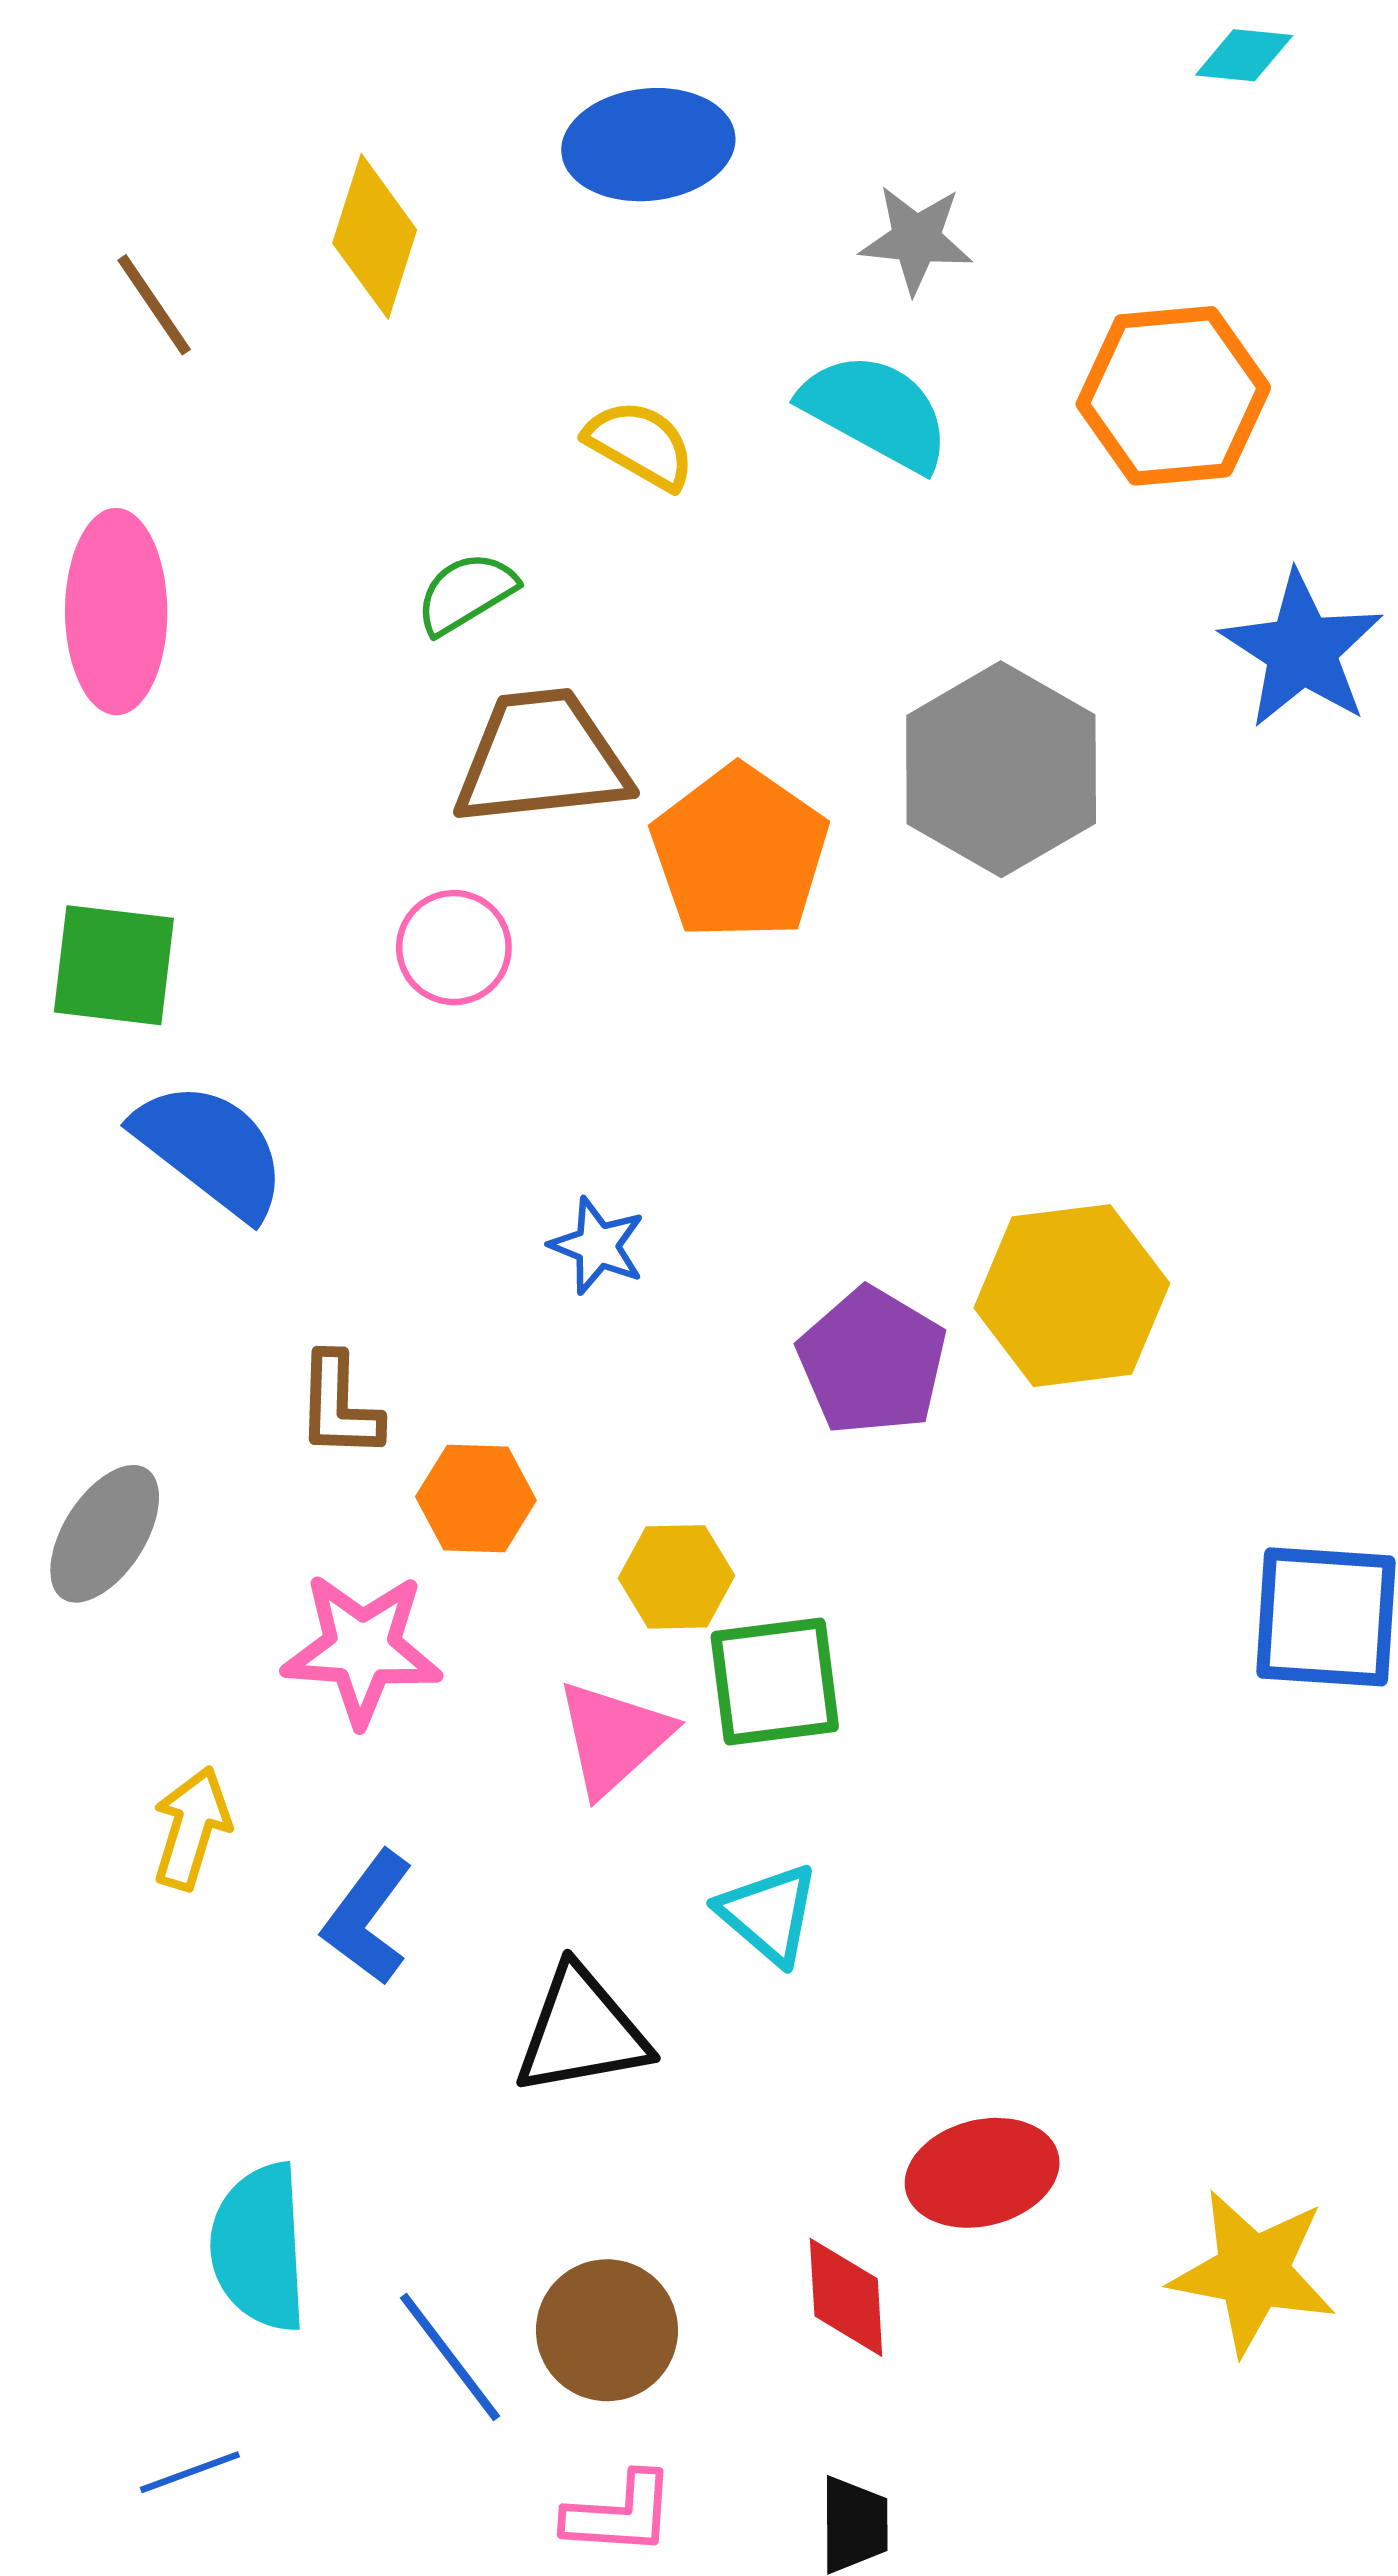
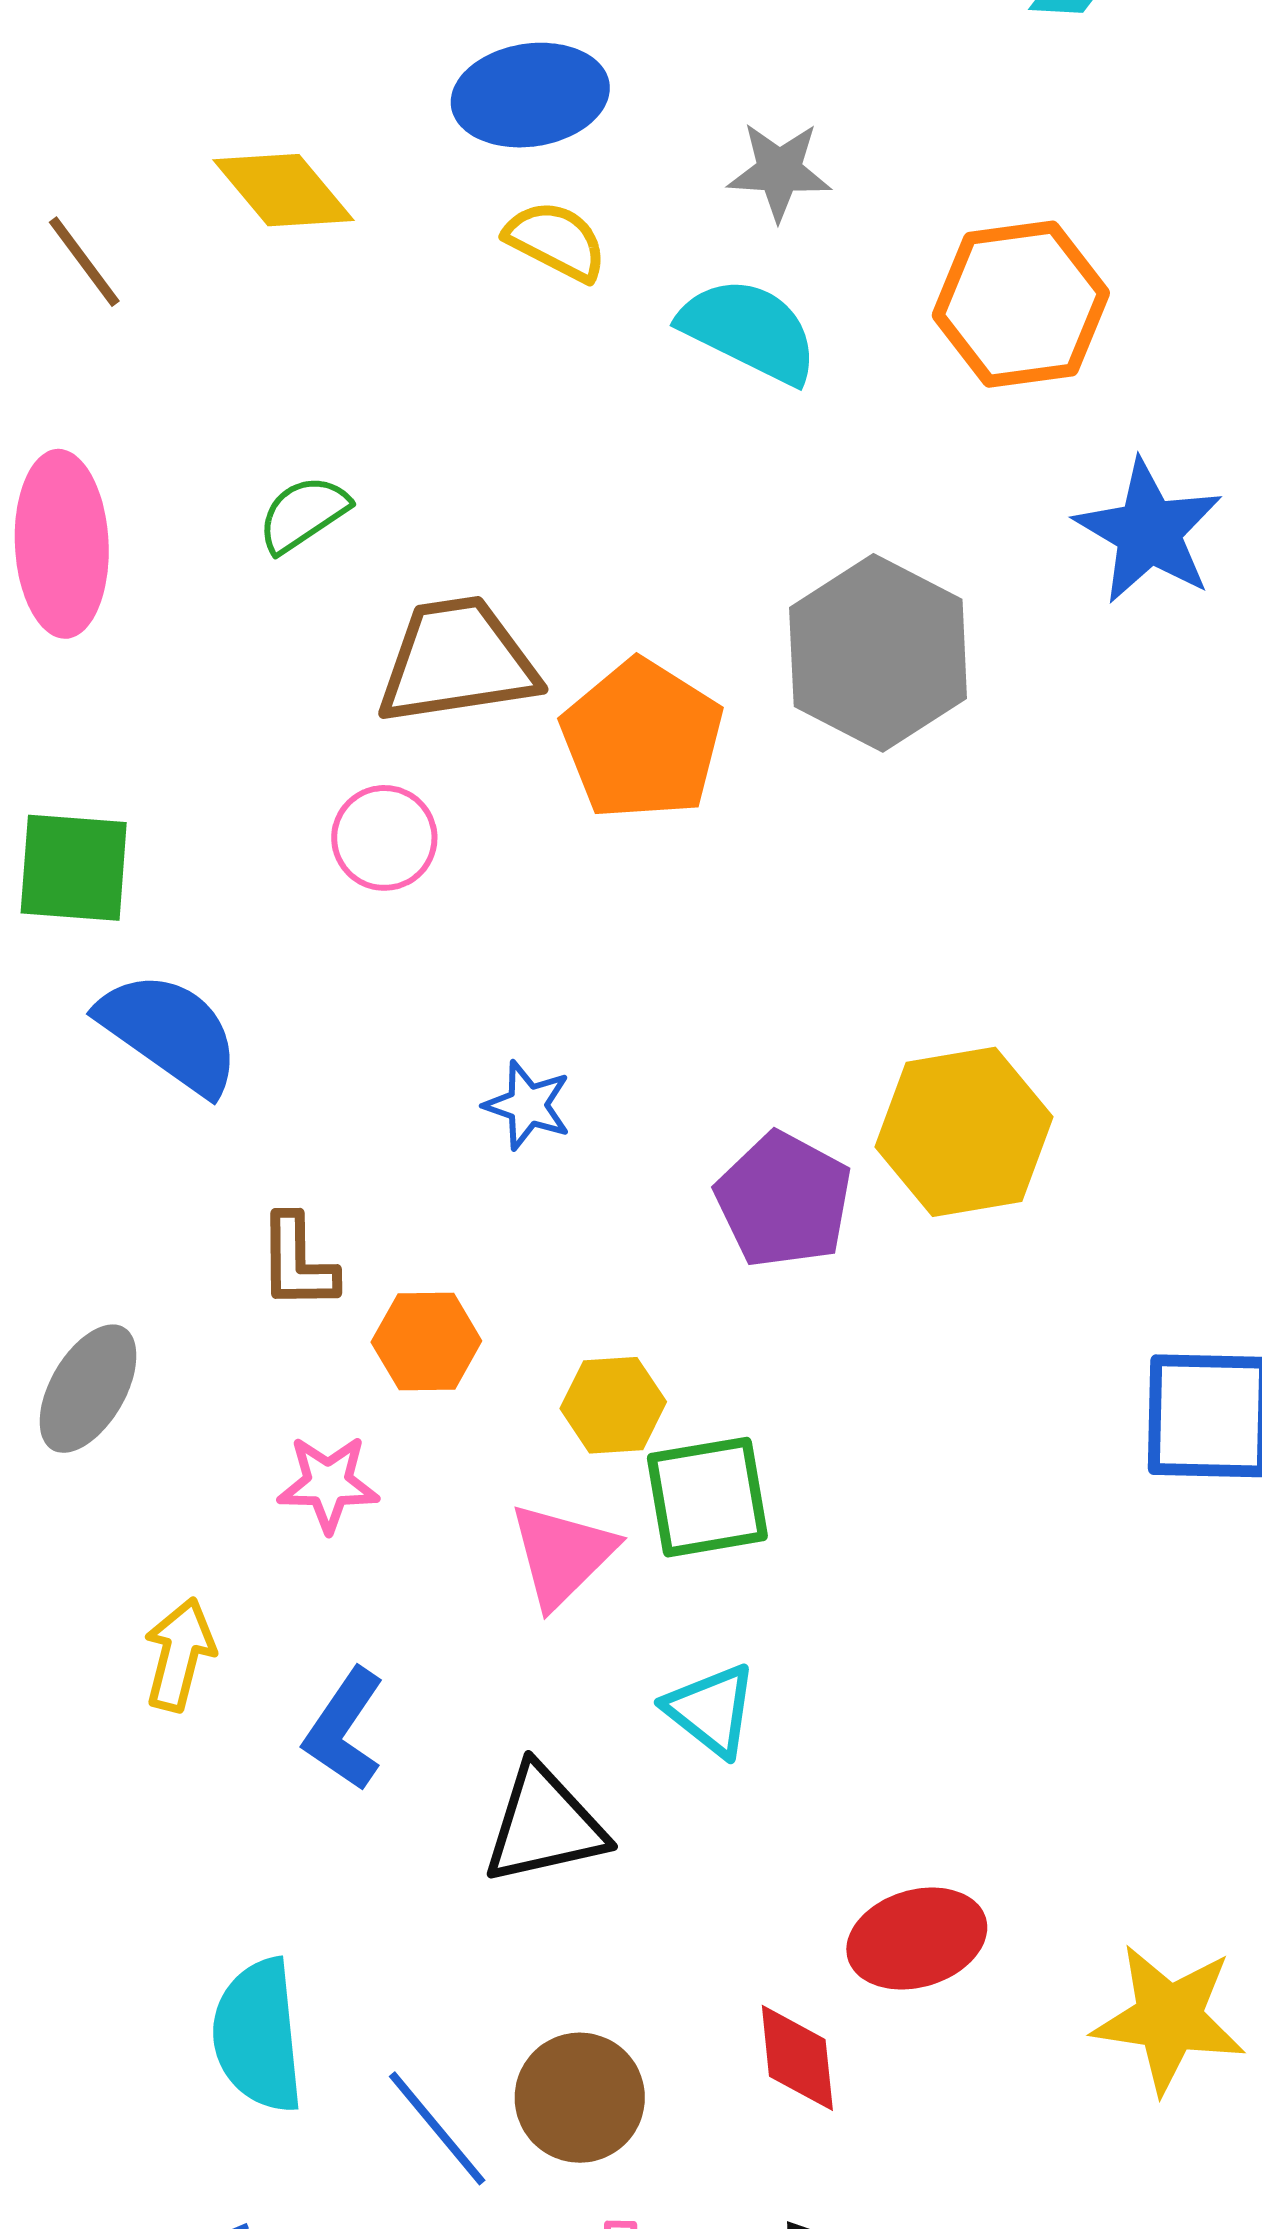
yellow diamond: (375, 236) -> (283, 190), turned -55
yellow semicircle: (640, 445) -> (556, 241), moved
green semicircle: (466, 593) -> (303, 514), moved
pink star: (362, 1649) -> (328, 1484), size x0.7

